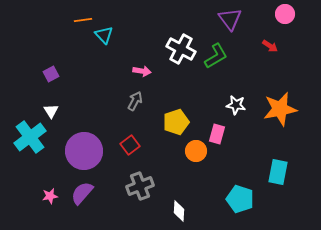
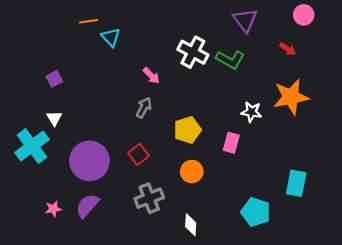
green L-shape: (216, 56) -> (230, 60), turned 60
pink arrow: (142, 71) -> (151, 76), turned 36
orange star: (280, 109) -> (291, 97), moved
orange circle: (196, 151) -> (192, 172), moved

